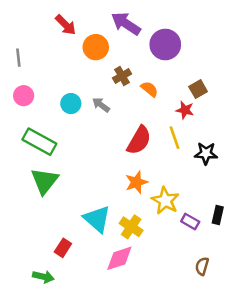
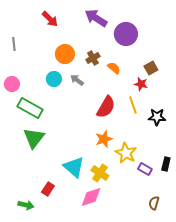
orange circle: (96, 47) -> (65, 54), moved
pink circle: (24, 96) -> (12, 84), moved
green arrow: (43, 277) -> (26, 205), moved

